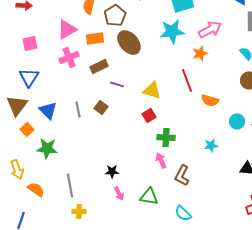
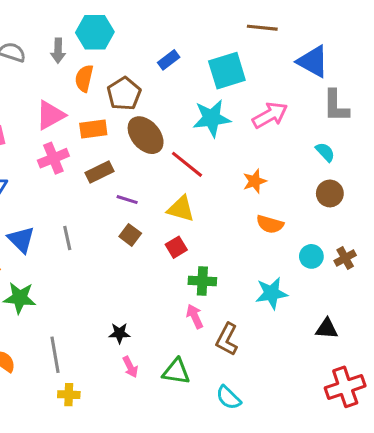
orange star: (200, 53) -> (255, 181), moved
red line: (187, 80) -> (187, 164), moved, turned -30
brown square: (101, 107) -> (130, 235), moved
cyan star: (211, 145) -> (271, 293), size x1.5

